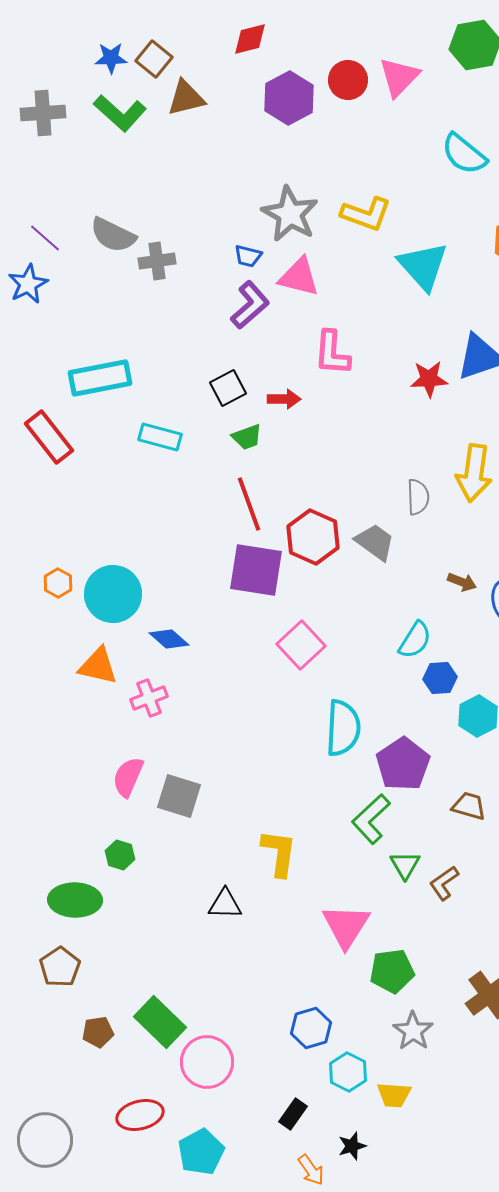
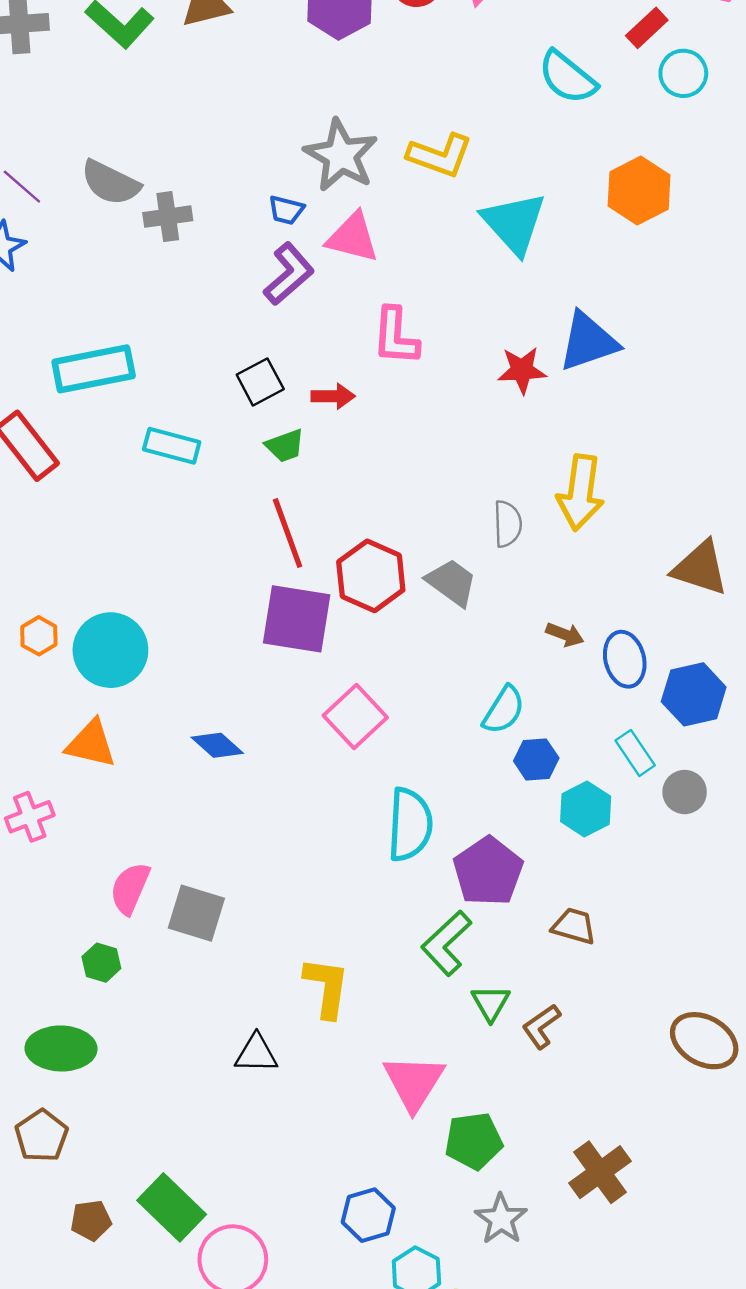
blue diamond: (169, 639) -> (217, 745), moved
pink cross: (149, 698) -> (30, 817), moved
green hexagon: (120, 855) -> (101, 963), moved

